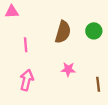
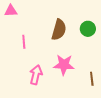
pink star: (68, 69) -> (64, 65), size x1.5
pink arrow: (27, 80) -> (36, 75), moved

